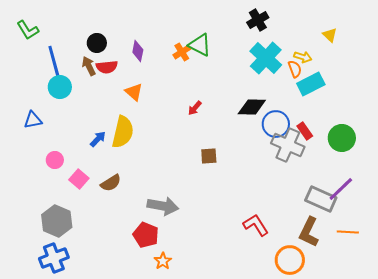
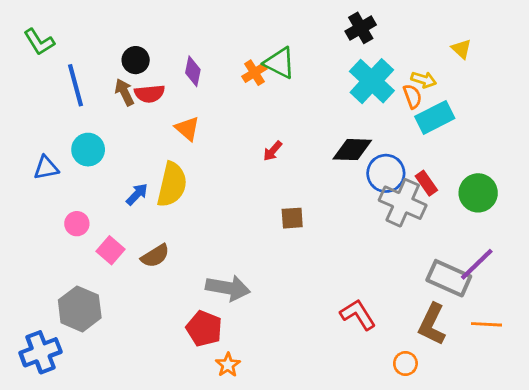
cyan circle: (60, 87) -> (88, 150), moved
blue cross: (54, 258) -> (41, 352), moved
orange circle: (290, 260) -> (405, 363), size x0.6

